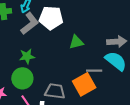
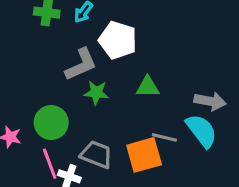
gray L-shape: (30, 23) -> (81, 64), moved
green star: (27, 56) -> (96, 93), moved

